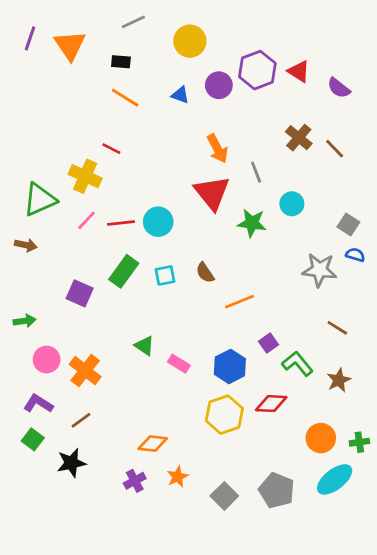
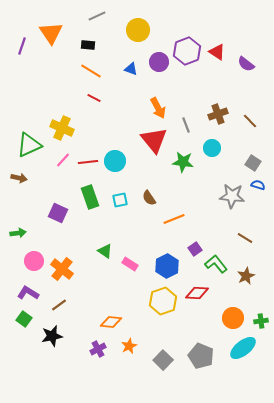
purple line: (30, 38) -> (22, 46), moved
brown cross: (299, 138) -> (218, 114), moved, turned 30
red line: (111, 149) -> (94, 98), moved
brown line: (335, 149) -> (250, 121), moved
green rectangle: (124, 271) -> (90, 197), turned -55

